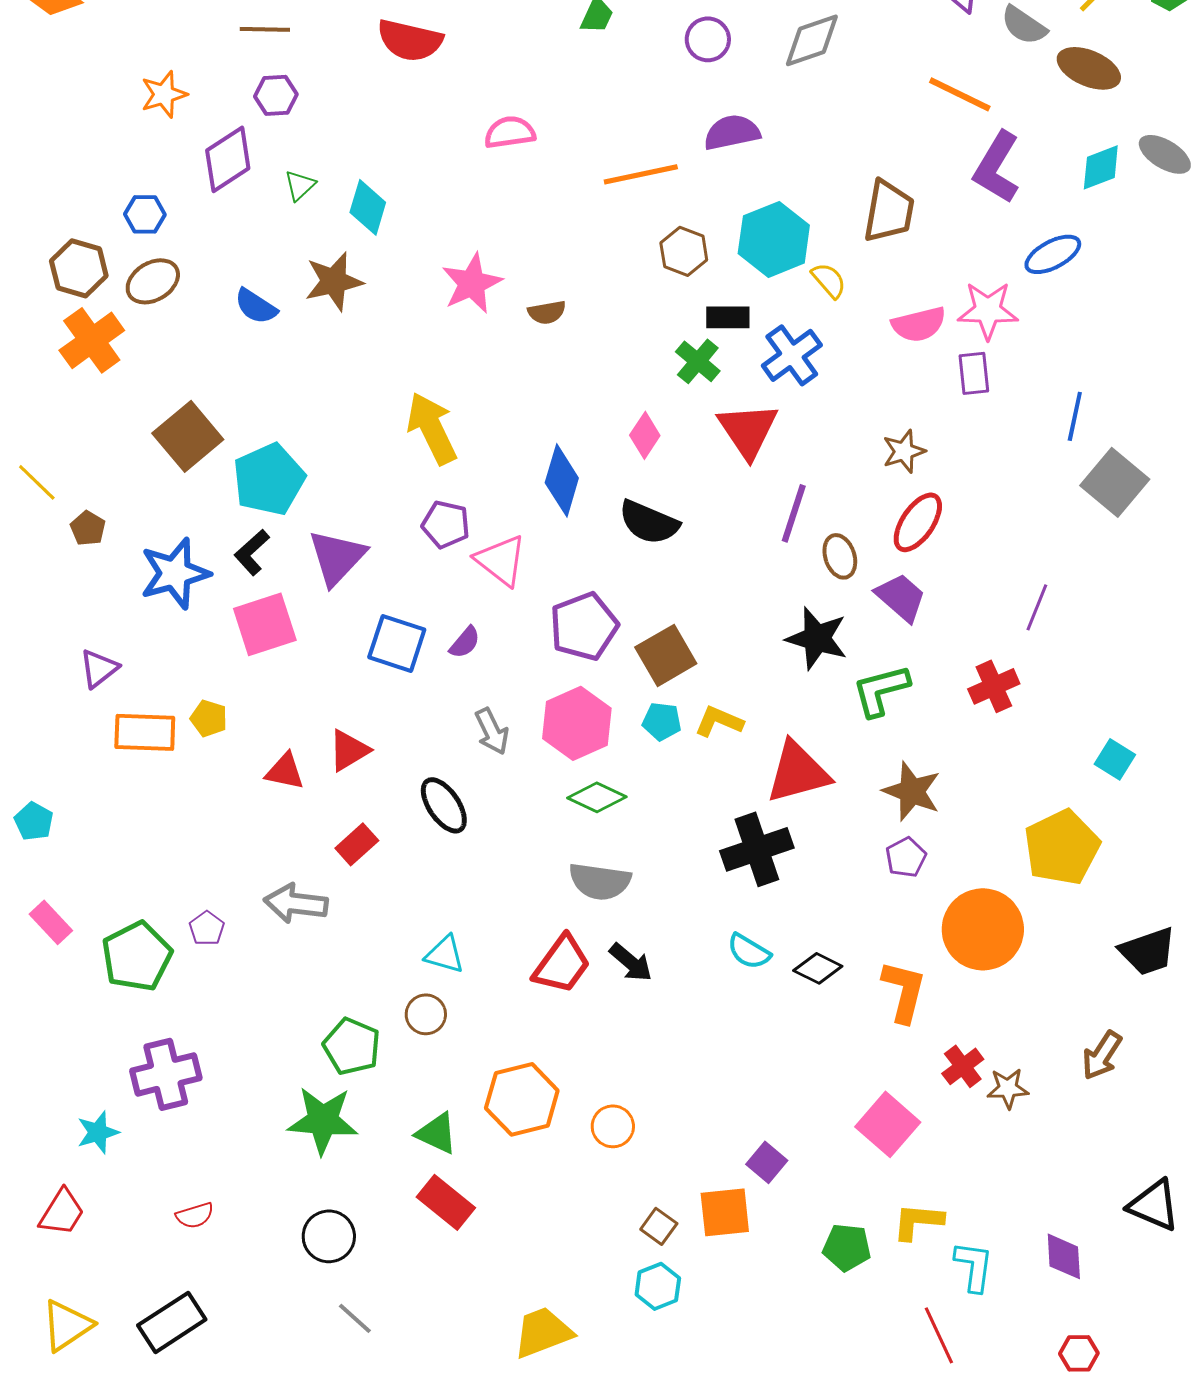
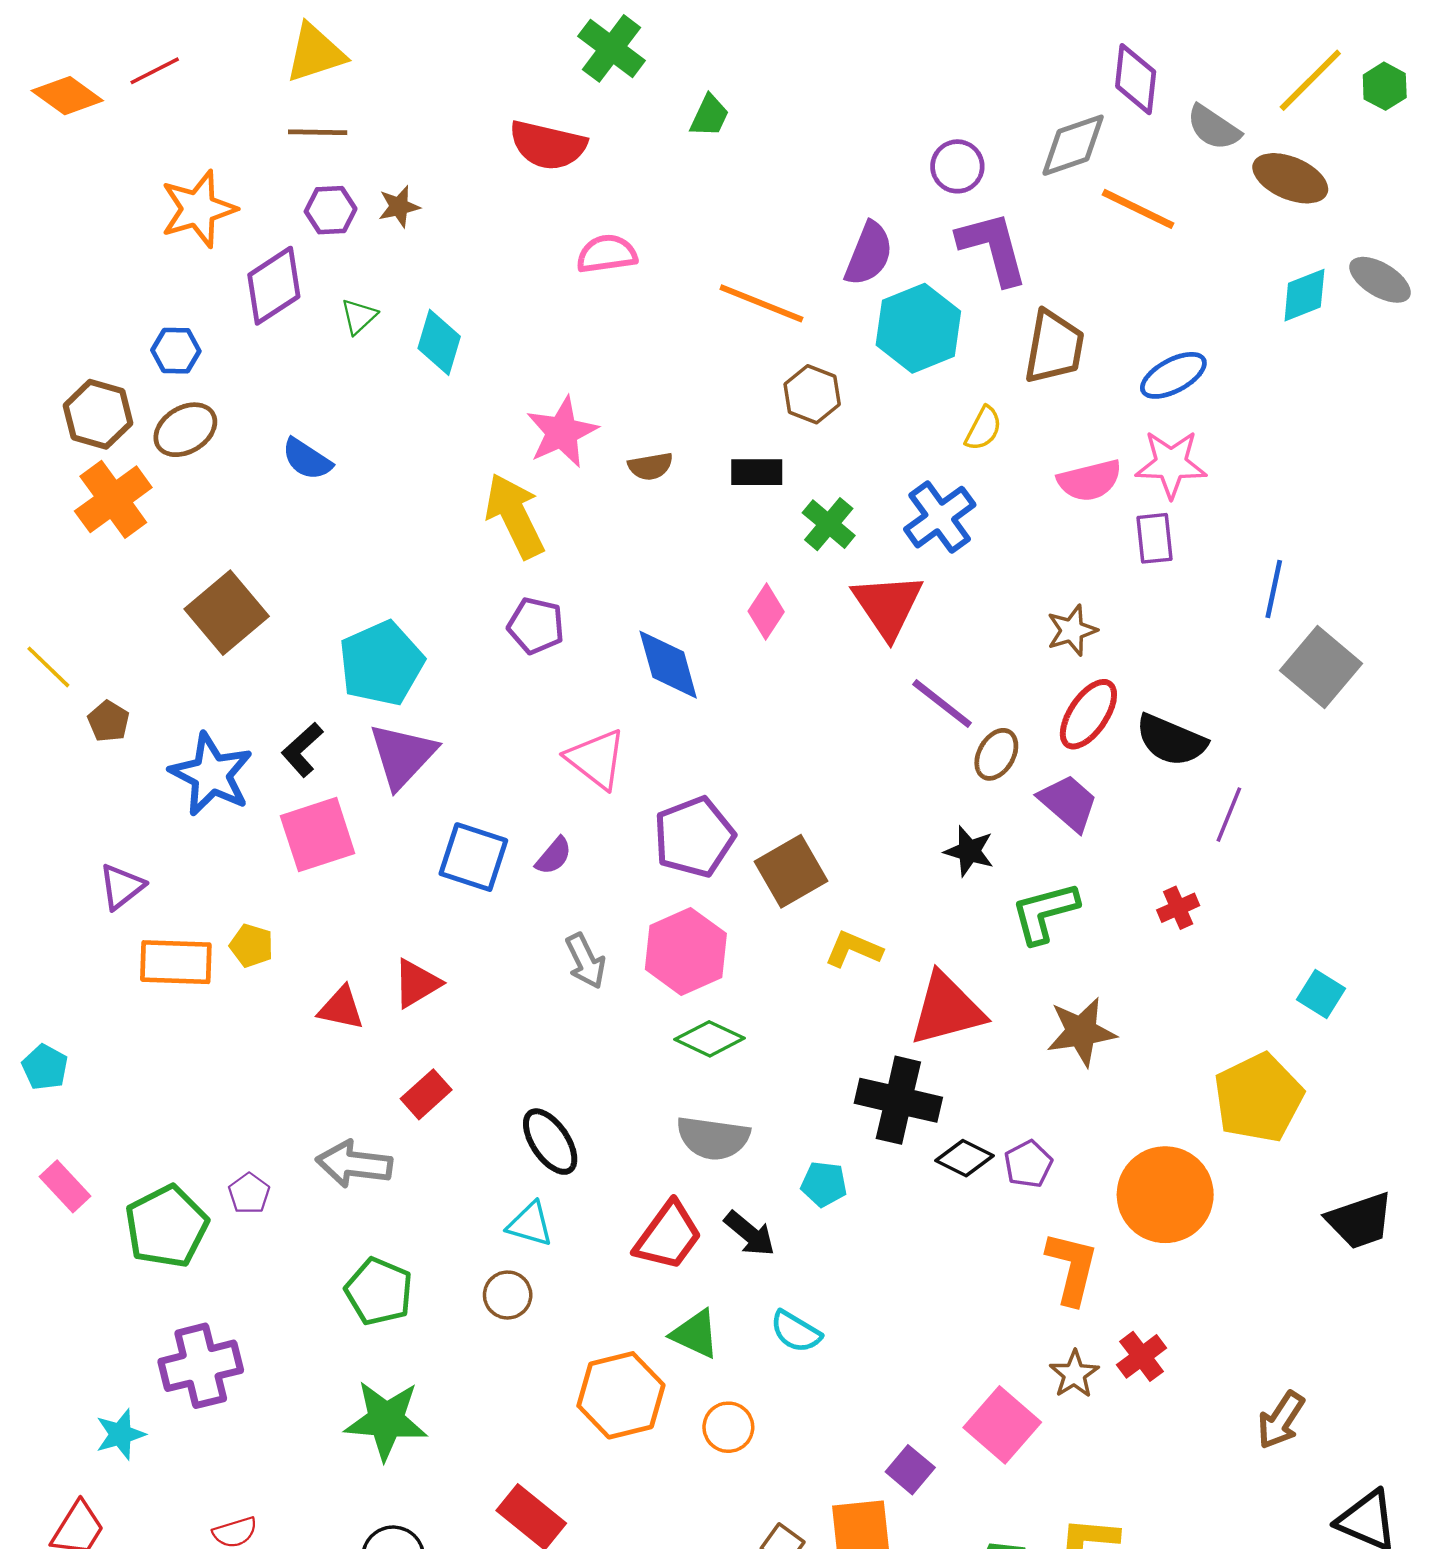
purple circle: (708, 39) -> (957, 166), moved
red semicircle: (410, 40) -> (548, 145), moved
gray diamond: (812, 40) -> (1073, 145), moved
orange star: (164, 94) -> (198, 209), size x1.4
purple semicircle: (732, 132) -> (869, 254), turned 124
purple L-shape: (997, 167) -> (993, 248), moved, turned 134
orange line: (641, 174) -> (761, 303), turned 34
cyan hexagon: (774, 239) -> (918, 328), moved
blue ellipse: (1053, 254) -> (1173, 375), moved
yellow semicircle: (829, 280) -> (983, 429), turned 69
brown star: (334, 281) -> (399, 207), moved, size x0.6
black rectangle: (728, 317) -> (757, 472), moved
yellow arrow: (432, 428) -> (515, 516), moved
cyan pentagon: (269, 479) -> (381, 663), moved
blue diamond: (562, 480) -> (668, 665), turned -32
purple line: (794, 513) -> (942, 704), turned -70
black semicircle: (649, 522) -> (1171, 740), moved
purple pentagon: (446, 524) -> (536, 626), moved
brown ellipse: (840, 556) -> (996, 754), turned 48
blue star: (175, 573) -> (211, 774), turned -30
black star: (817, 638) -> (969, 851), size x0.7
red cross: (994, 686) -> (1178, 908), size x0.7
cyan pentagon: (662, 721) -> (824, 1184), moved
brown star: (912, 791) -> (1081, 1032), turned -30
black ellipse: (444, 805) -> (550, 1142), moved
black cross: (757, 849) -> (898, 1100), turned 32
purple pentagon: (906, 857) -> (1028, 1164), moved
cyan semicircle: (749, 951) -> (796, 1332), moved
black diamond: (818, 968) -> (964, 1158), moved
green pentagon: (352, 1046) -> (379, 1291), moved
brown arrow: (1102, 1055) -> (1281, 1420), moved
brown star: (1008, 1088) -> (1074, 1374), moved, turned -30
pink square: (888, 1124) -> (1002, 1425), moved
green triangle: (437, 1133) -> (695, 1334), moved

